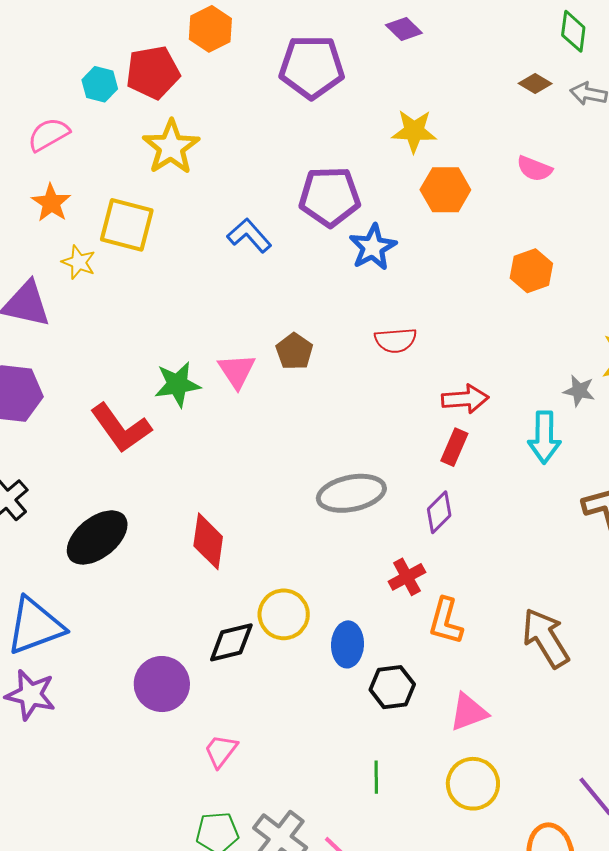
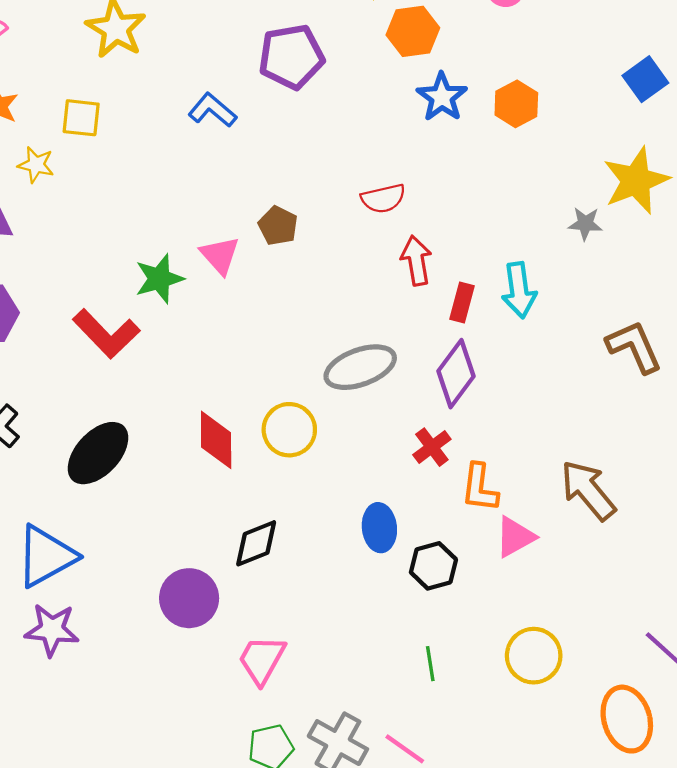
yellow square: (127, 225) -> (81, 118), size x0.7
blue star: (373, 247) -> (442, 97), moved
red arrow: (465, 399) -> (416, 261), moved, turned -87
cyan arrow: (544, 437) -> (519, 290), moved
purple diamond: (439, 512) -> (456, 374), size x1.5
yellow circle: (284, 614) -> (289, 430), moved
pink triangle: (469, 712) -> (515, 537), moved
pink trapezoid: (221, 751) -> (262, 660), size x1.4

